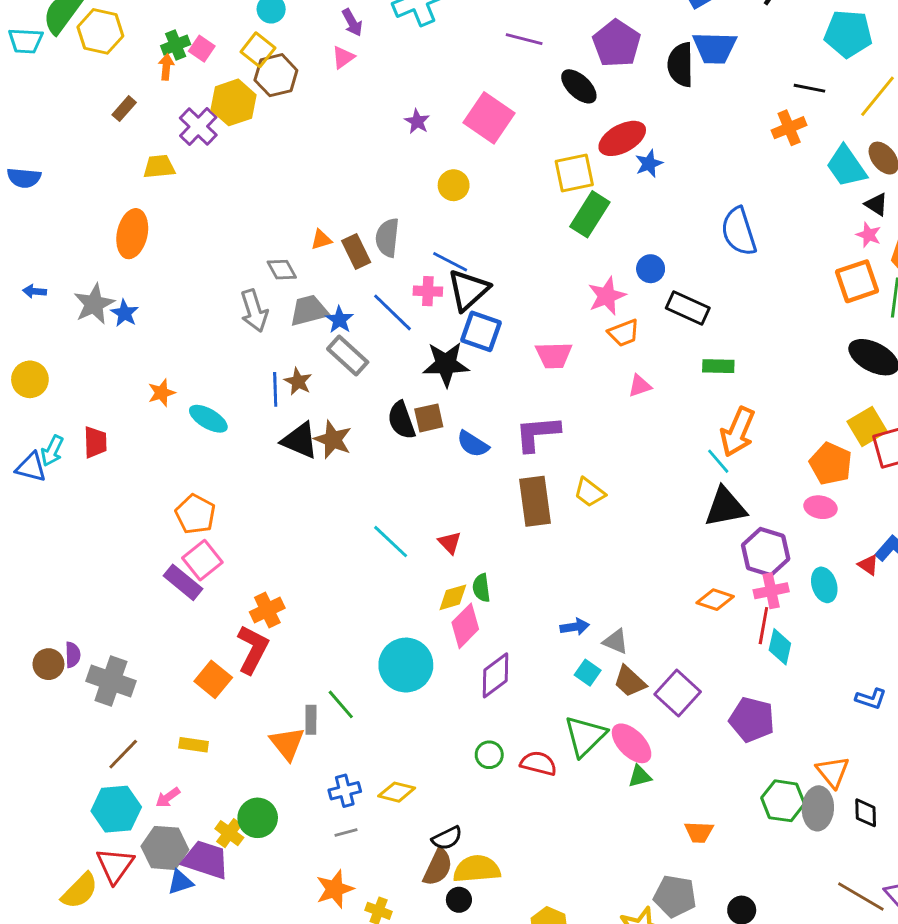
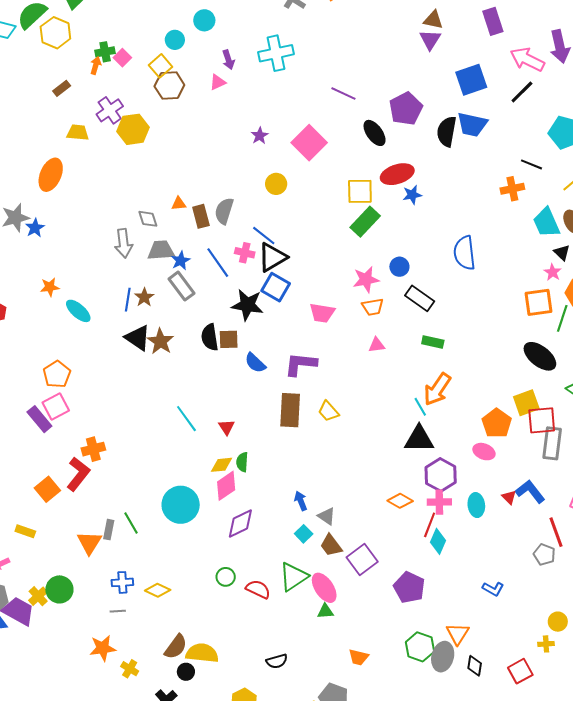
yellow hexagon: (234, 102) -> (133, 129), moved
blue arrow: (575, 627) -> (301, 501), turned -114
black semicircle: (447, 838) -> (277, 661), moved

